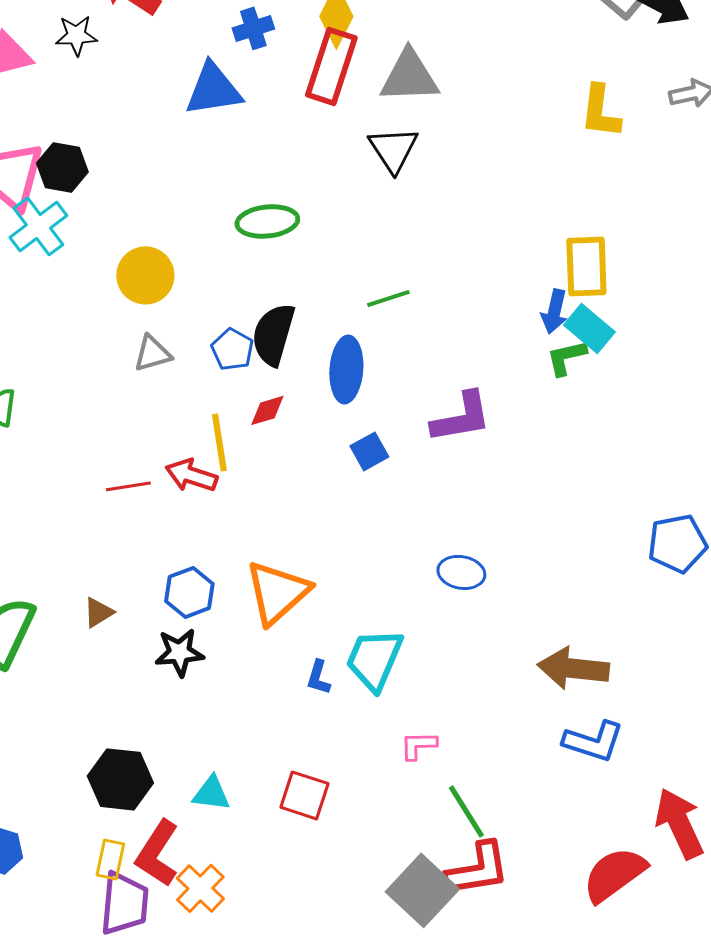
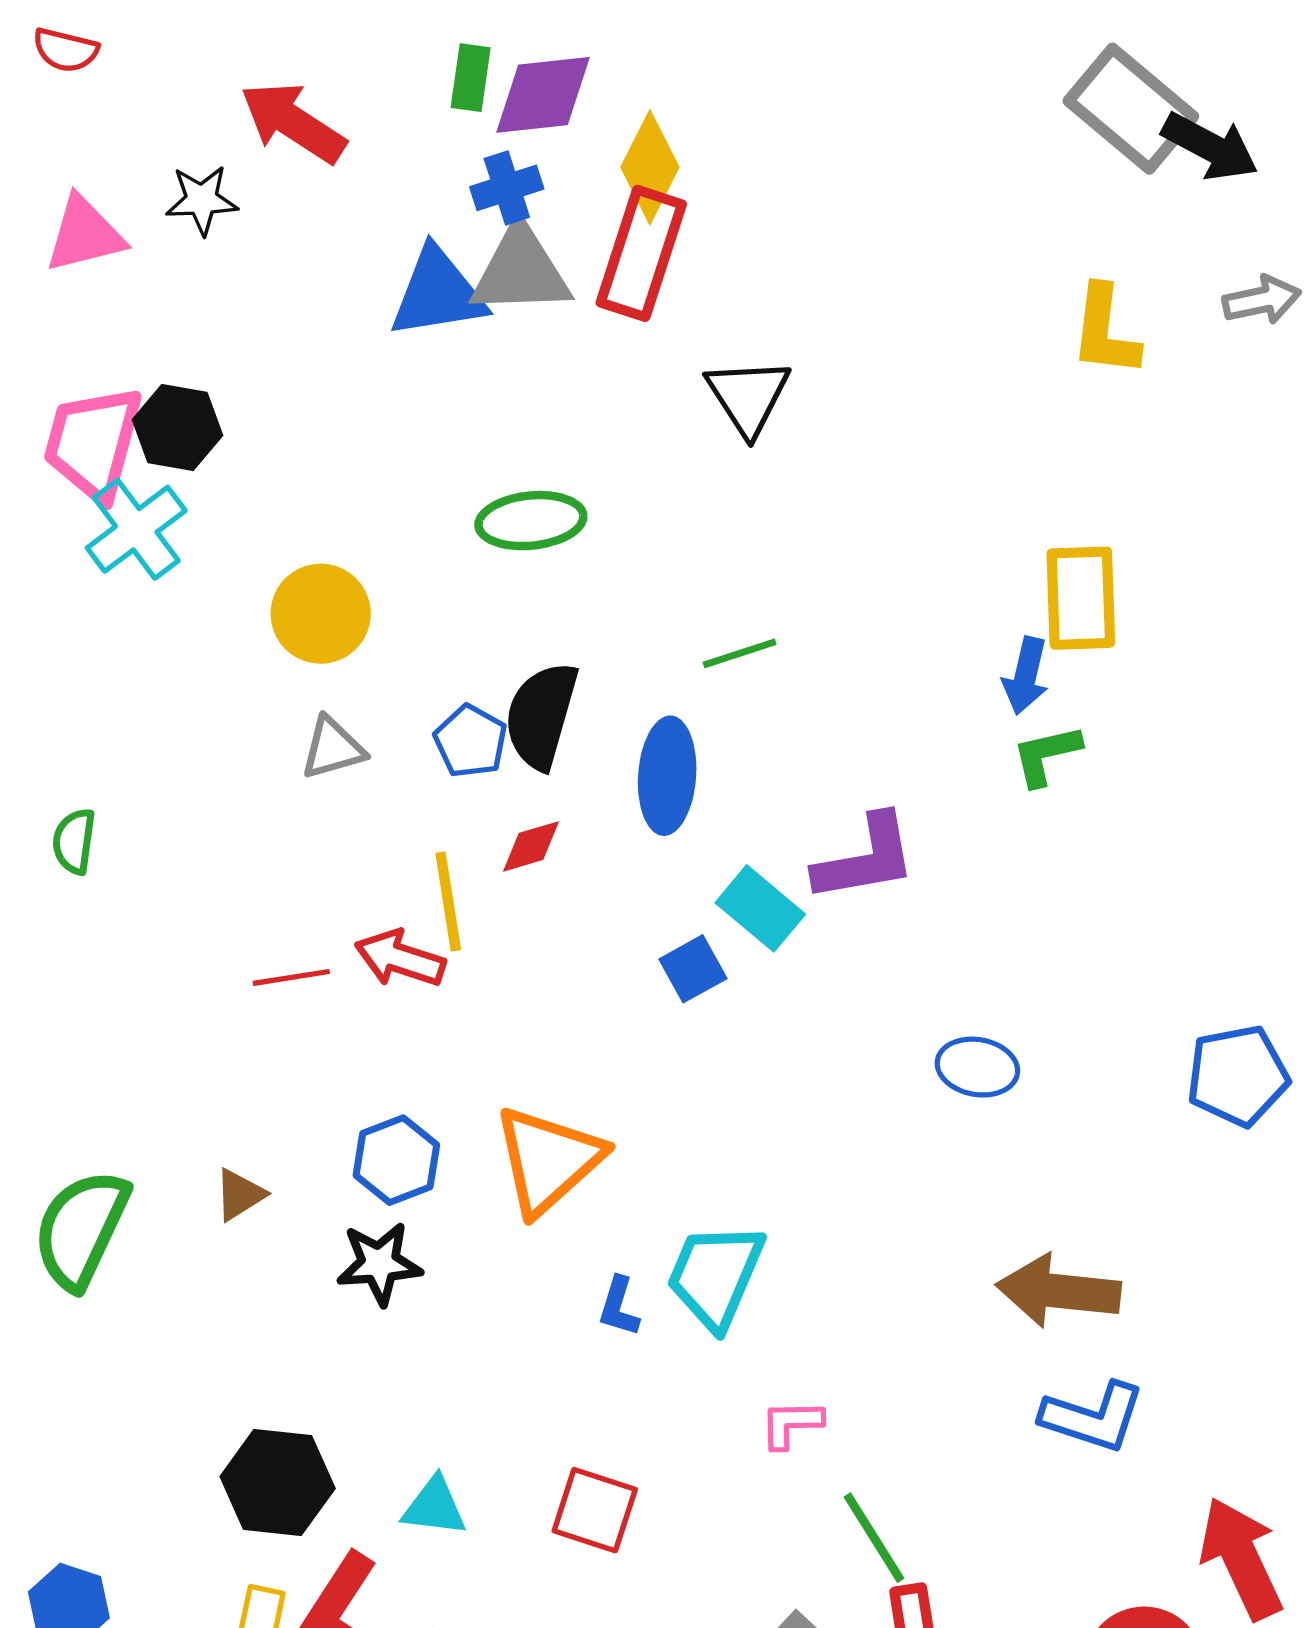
gray triangle: (409, 76) -> (521, 271), moved
cyan rectangle: (589, 328) -> (760, 908), moved
blue square: (369, 451) -> (693, 969), moved
blue ellipse: (461, 572) -> (977, 1067), moved

